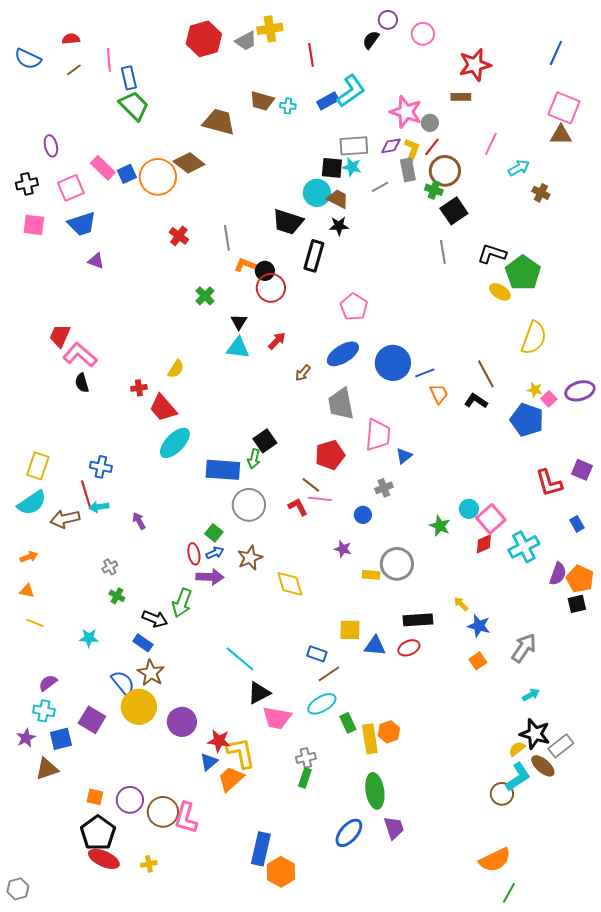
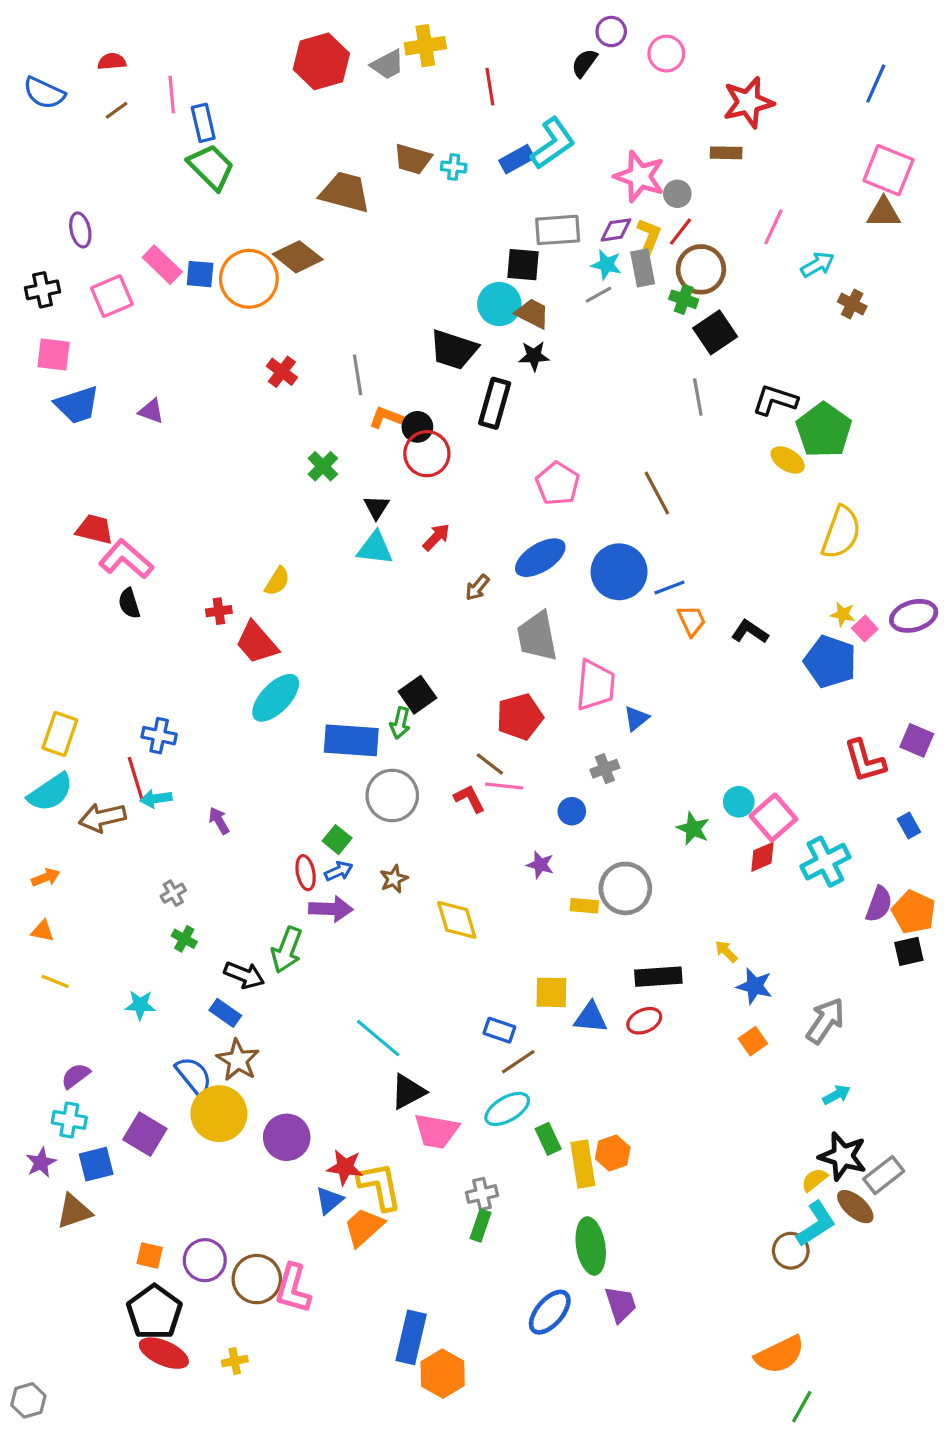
cyan star: (352, 167) -> (606, 265), moved
blue square: (127, 174) -> (200, 274), turned 30
blue trapezoid: (82, 224) -> (77, 405), moved
red trapezoid: (60, 336) -> (95, 529), turned 80
brown line: (486, 374) -> (657, 493), moved
brown star: (250, 558) -> (394, 879), size x0.7

